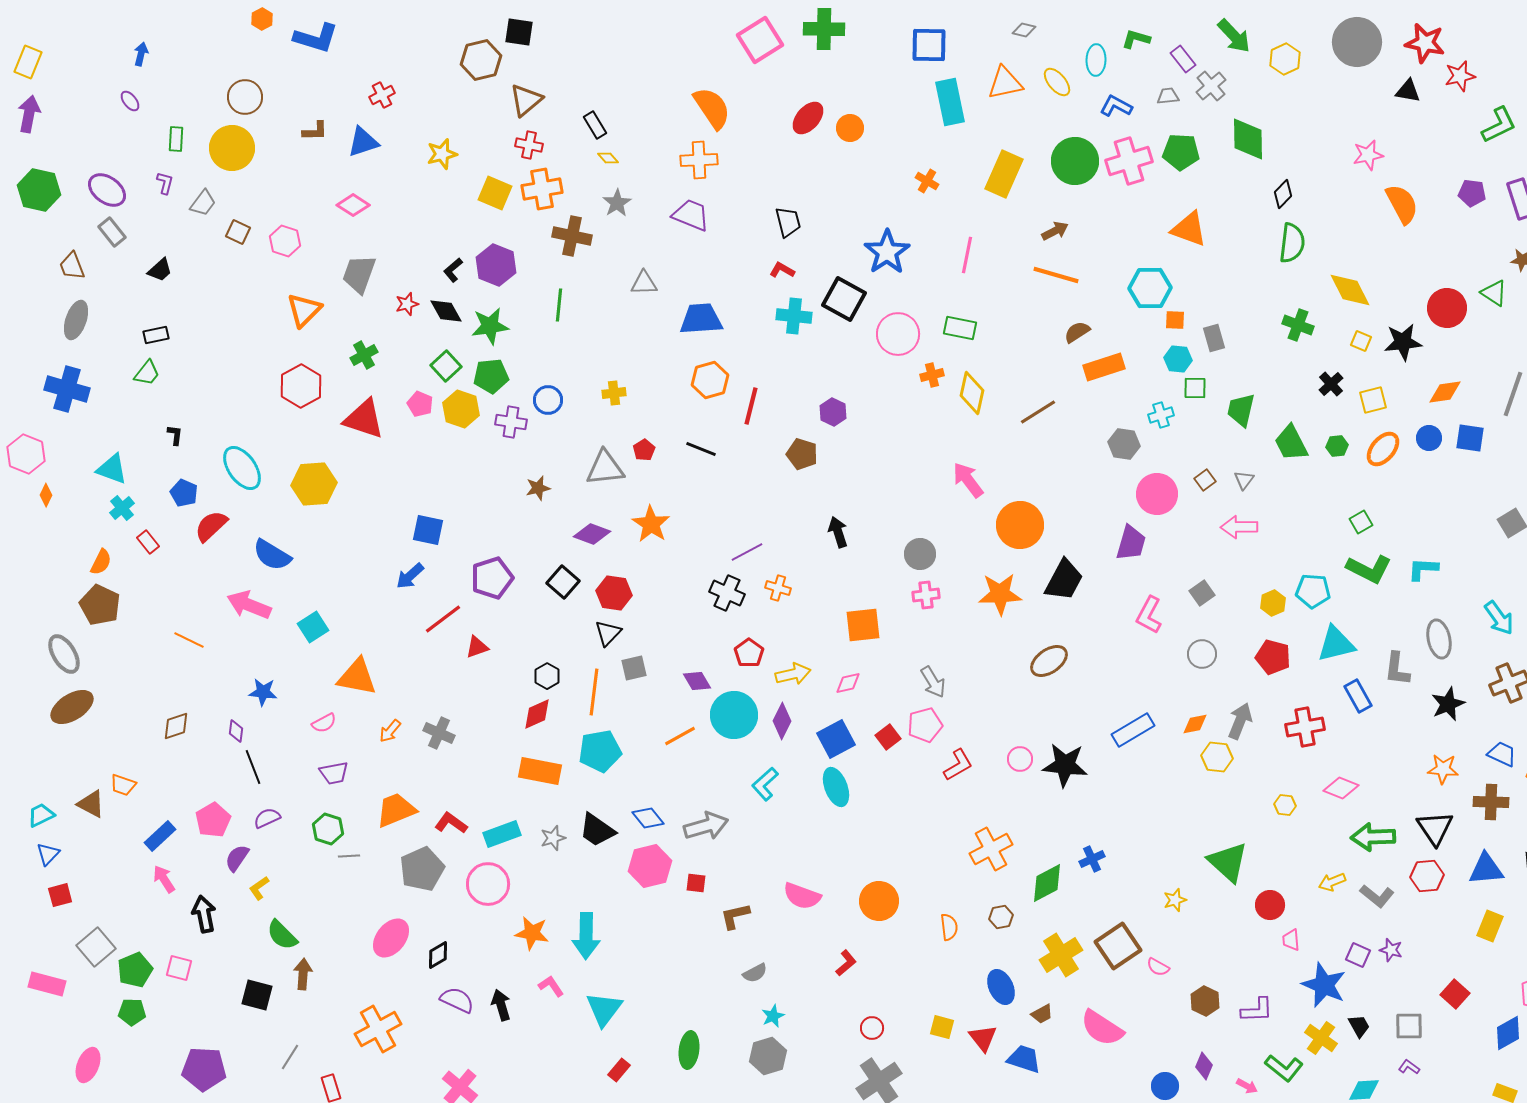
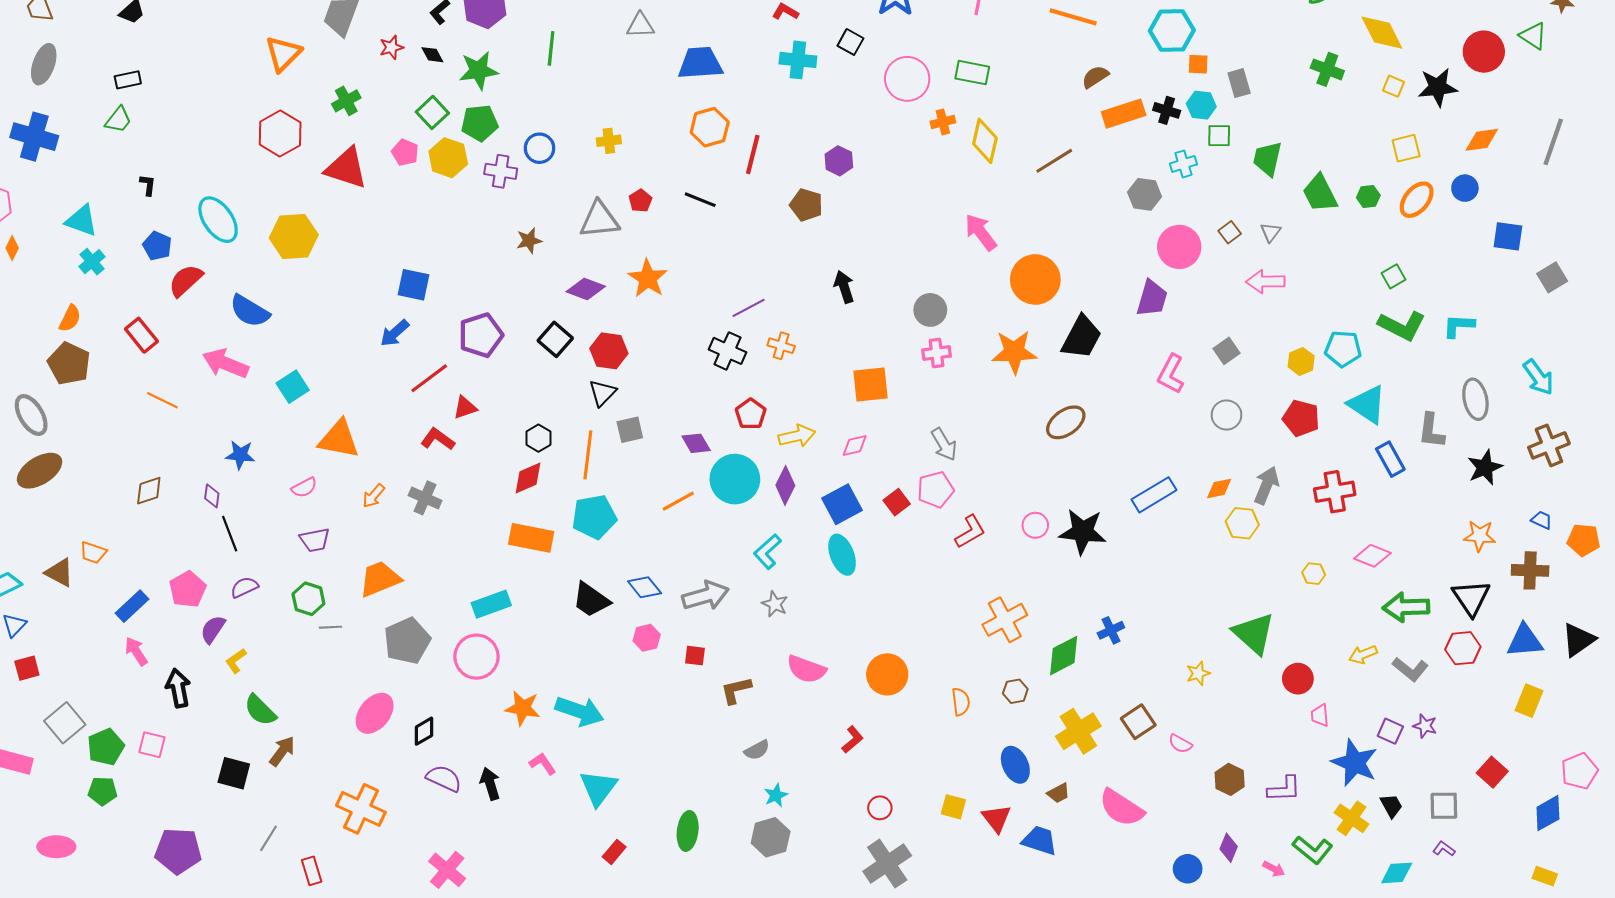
black square: (844, 299) -> (850, 42), size x0.6
black diamond: (446, 311) -> (432, 55), size x0.7
black cross: (1331, 384) -> (1167, 110), moved, turned -30
blue square: (1470, 438) -> (1508, 236), moved
red rectangle: (148, 542) -> (141, 335), moved, size x1.4
cyan triangle: (1336, 644) -> (1367, 404), turned 48
blue trapezoid: (1502, 754) -> (1542, 520), size x0.7
red L-shape: (451, 823) -> (438, 439), moved
gray star: (553, 838) -> (775, 604), moved, turned -30
pink hexagon: (650, 866) -> (647, 638), size x0.6
cyan arrow: (586, 936) -> (579, 711), turned -72
brown square: (1118, 946) -> (1138, 722), size x0.7
brown arrow: (303, 974) -> (282, 751), turned 32
orange cross: (378, 1029) -> (361, 809), turned -36
pink ellipse: (88, 1065) -> (56, 847), turned 68

